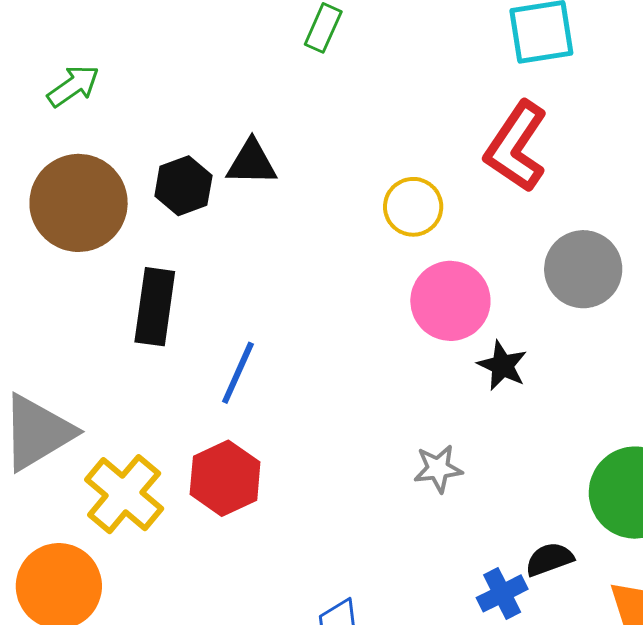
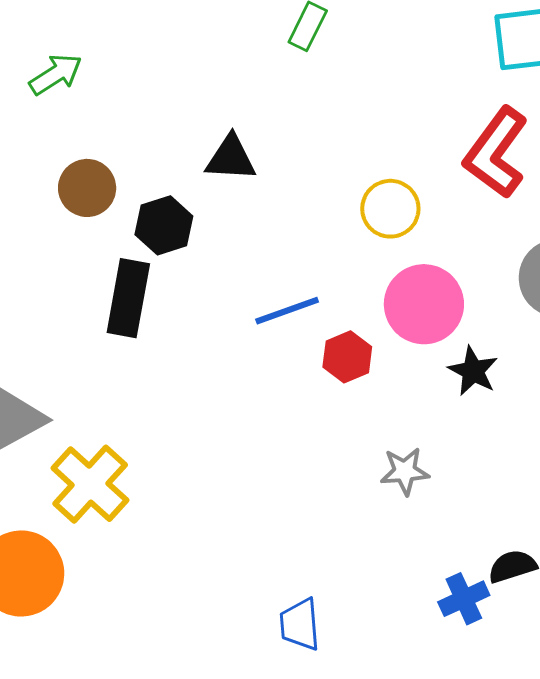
black hexagon: (183, 186) -> (164, 225), moved
brown circle: (79, 203) -> (87, 188), moved, size x0.6
blue line: (238, 373) -> (287, 311), moved, turned 44
red hexagon: (225, 478) -> (347, 357), moved, size x0.7

